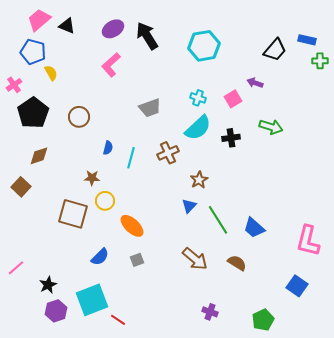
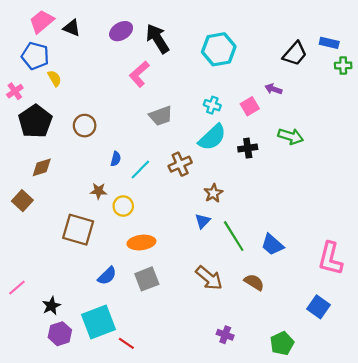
pink L-shape: (111, 65) -> (139, 74), moved
cyan line: (131, 158) -> (140, 170), turned 30
yellow circle: (105, 201) -> (123, 206), moved
orange ellipse: (132, 226) -> (141, 243), turned -50
gray square: (137, 260) -> (147, 279), size x1.6

